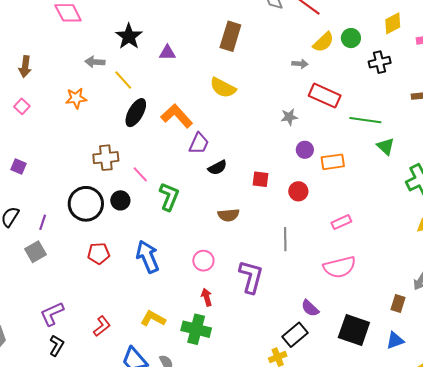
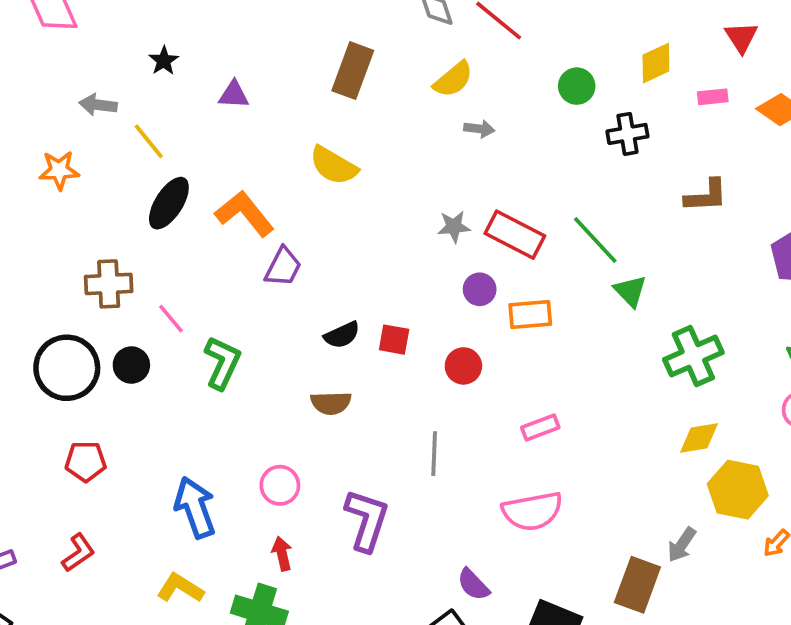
black star: (129, 36) -> (164, 61), size x0.6
yellow semicircle: (323, 42) -> (453, 79), moved
red rectangle: (325, 96) -> (515, 235), moved
green line: (365, 120) -> (595, 240), turned 36
black semicircle: (217, 168) -> (342, 335), moved
blue arrow: (148, 257) -> (195, 507), moved
brown rectangle: (398, 304) -> (637, 585), size x1.6
red L-shape: (102, 326) -> (78, 553), moved

